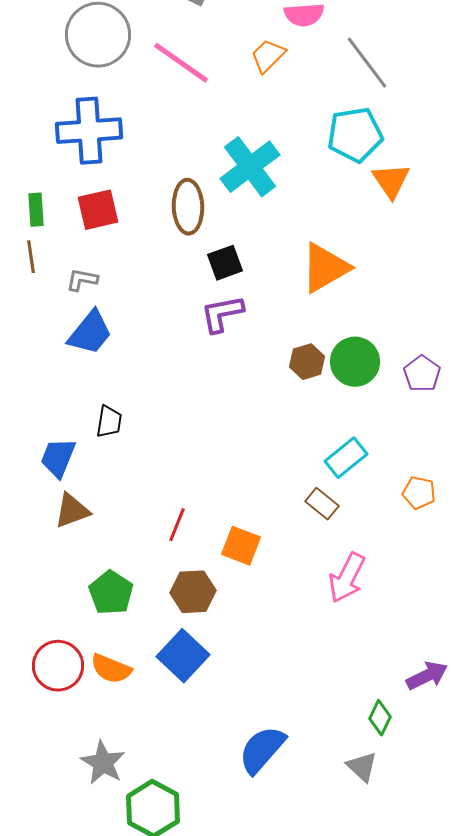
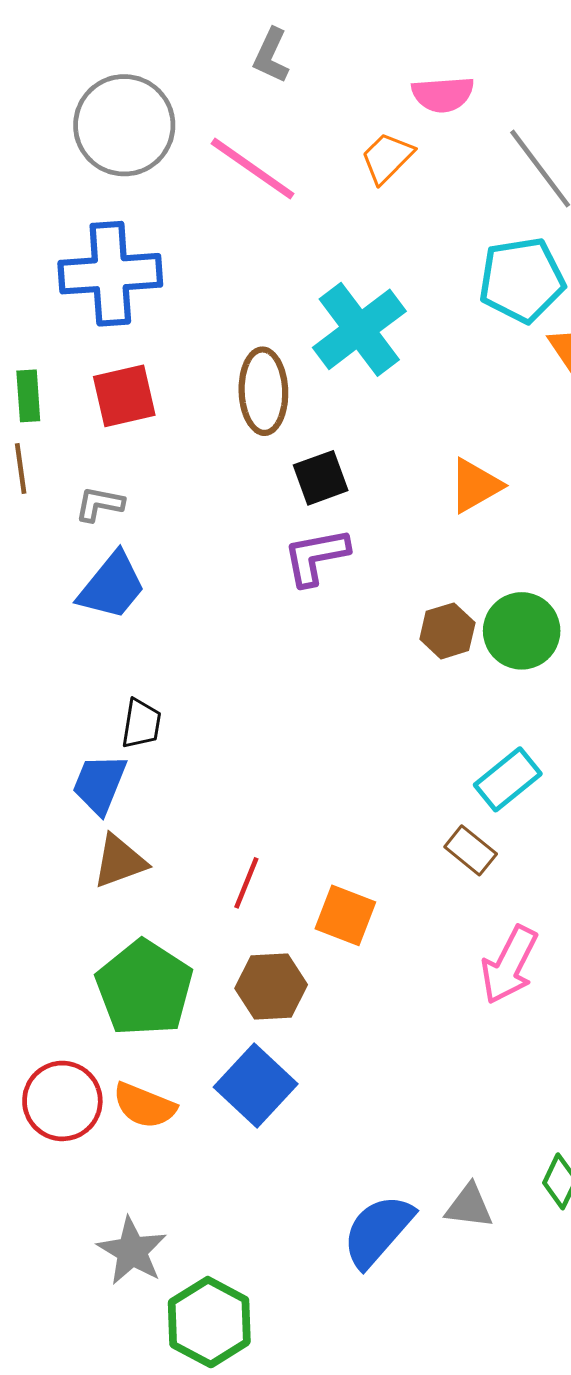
orange triangle: (325, 268) -> (475, 486), size x0.7
blue trapezoid: (58, 458) -> (99, 784), moved
brown triangle: (72, 511) -> (120, 861), moved
green pentagon: (111, 593) -> (144, 988), size x1.4
gray triangle: (362, 767) -> (469, 1206), moved, turned -36

